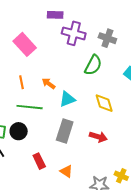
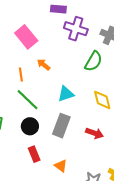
orange arrow: (49, 84) -> (44, 65), moved
green line: (30, 107) -> (28, 100), turned 35
black circle: (19, 131) -> (30, 126), moved

